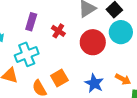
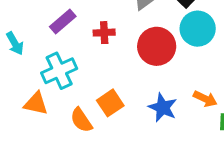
purple rectangle: (31, 22) -> (63, 22), turned 36
red cross: (58, 31) -> (104, 33), turned -32

